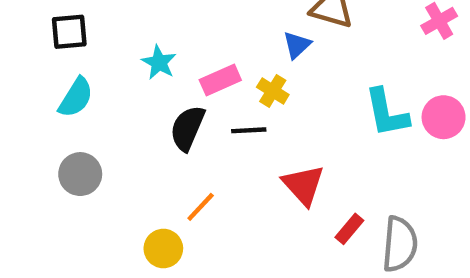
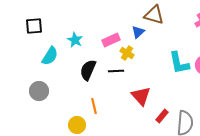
pink rectangle: (220, 80) -> (111, 40), moved
cyan semicircle: (76, 97) -> (50, 56), moved
orange line: (201, 207) -> (94, 106), turned -56

